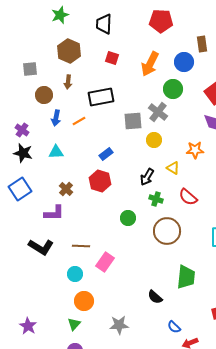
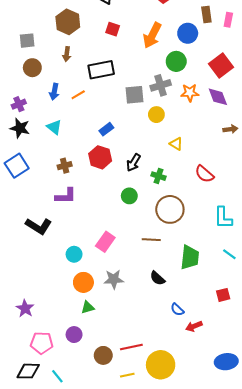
brown circle: (44, 95) -> (32, 68), moved
gray cross: (158, 112) -> (161, 85), turned 36
purple cross: (22, 130) -> (19, 104), turned 32
orange star: (195, 150) -> (190, 93), moved
cyan triangle: (56, 152) -> (54, 127), turned 42
black arrow: (147, 177) -> (133, 163), moved
brown cross: (66, 189) -> (65, 166), turned 32
red semicircle: (188, 197) -> (204, 174), moved
purple L-shape: (54, 213) -> (66, 196), moved
brown line: (81, 246) -> (151, 240), moved
green triangle: (74, 324) -> (88, 307), moved, turned 32
gray star: (119, 325) -> (114, 279), moved

